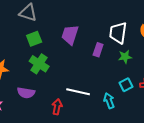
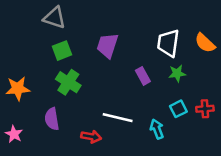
purple rectangle: (98, 50) -> (143, 76), moved, turned -48
purple semicircle: (26, 93) -> (52, 119), turned 72
red arrow: (57, 107) -> (91, 137), turned 91

